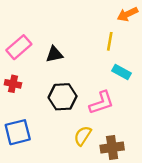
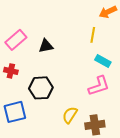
black hexagon: (63, 97) -> (41, 88), moved
pink L-shape: (101, 103) -> (99, 86), moved

